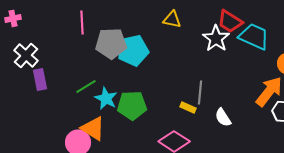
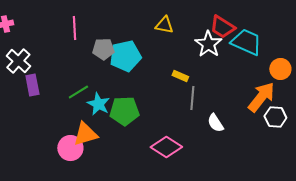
gray pentagon: (111, 43) -> (103, 49), size x0.7
yellow rectangle: (188, 107) -> (180, 76), moved
orange triangle: (93, 128) -> (85, 134), turned -48

